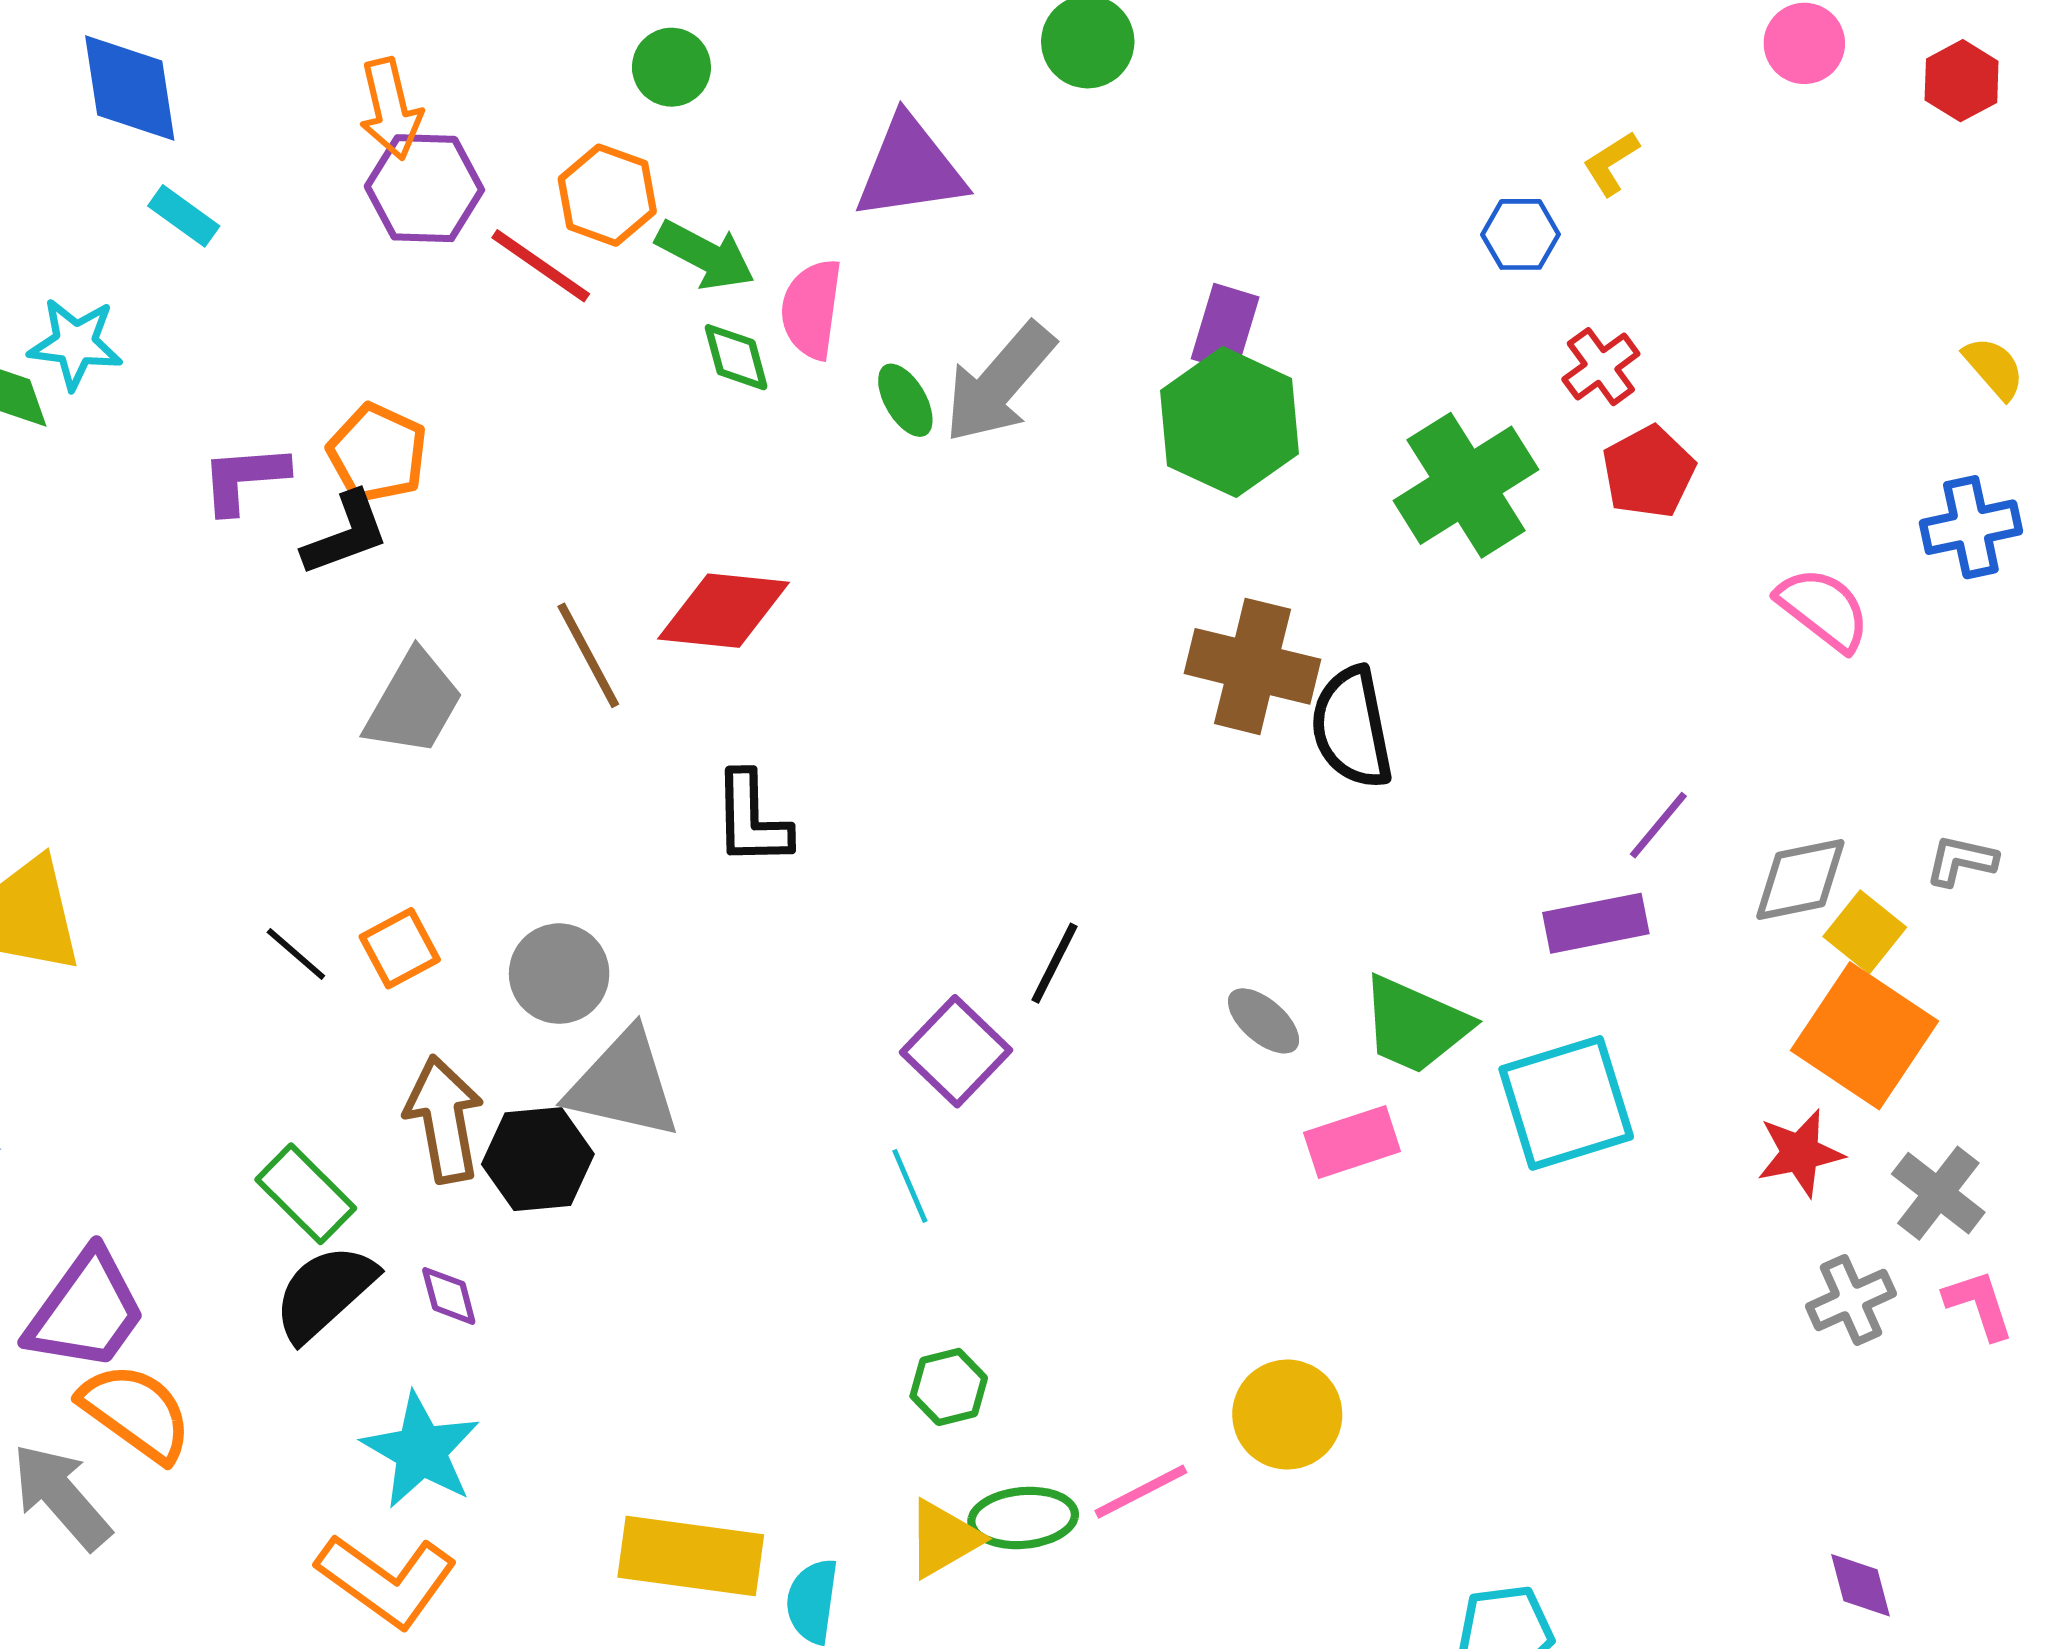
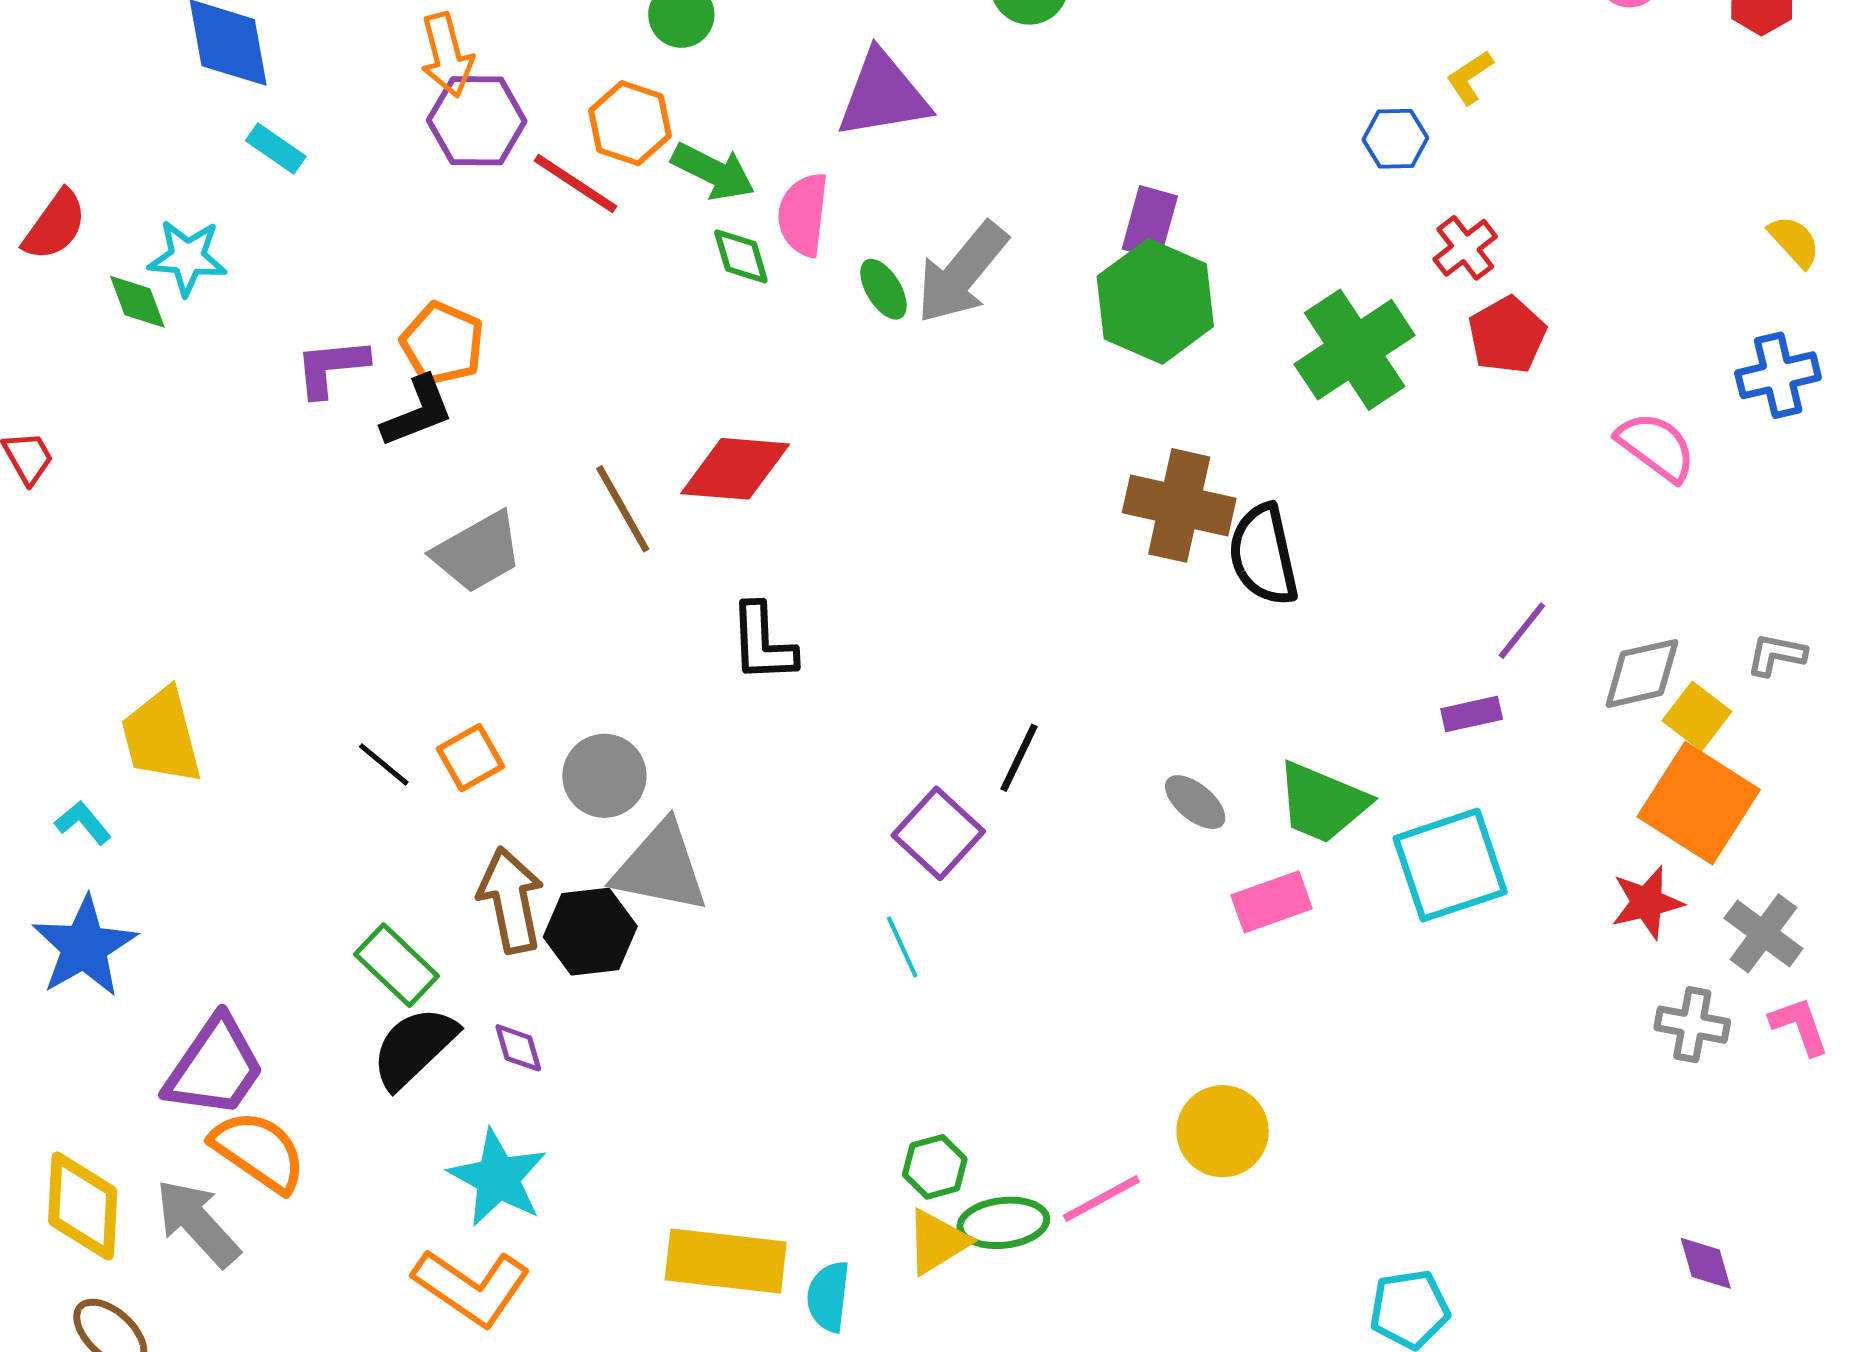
gray trapezoid: (414, 703) -> (478, 552), turned 32
purple rectangle: (1596, 923) -> (1472, 714), size x0.7
gray cross: (1851, 1300) -> (1692, 1025), turned 36
green hexagon: (949, 1387) -> (935, 1167), moved

